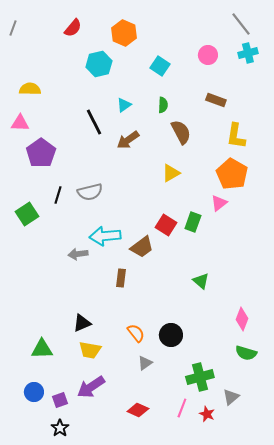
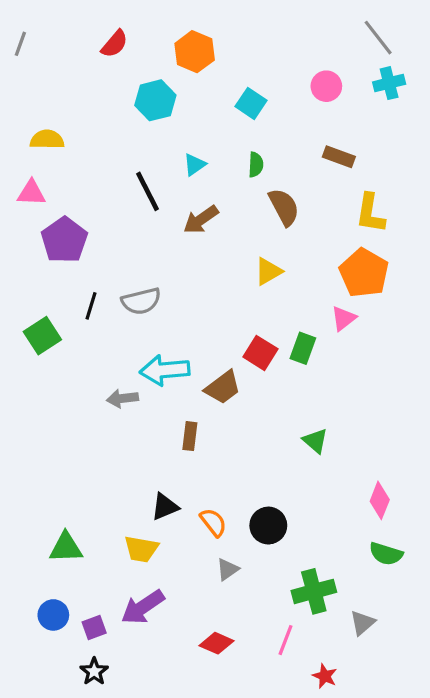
black triangle: (82, 323) -> (165, 507), moved
red star: (207, 414) -> (325, 676), moved

